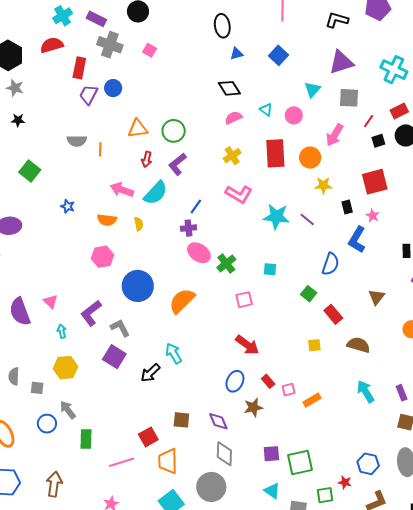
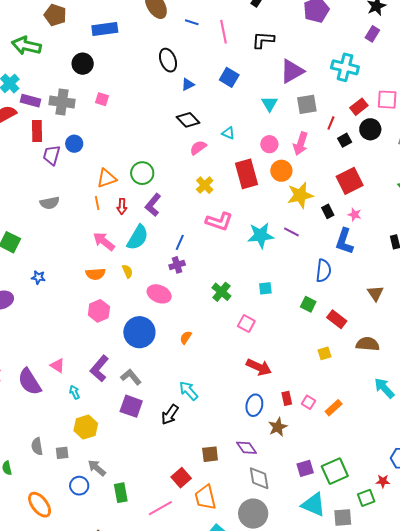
purple rectangle: (96, 19) -> (30, 101), moved
black L-shape: (337, 20) -> (263, 40), moved
pink circle: (294, 115) -> (269, 144), moved
orange line: (100, 149) -> (97, 203), moved
yellow star: (323, 185) -> (300, 195), size x1.5
pink arrow: (122, 190) -> (104, 241), turned 30
blue star: (68, 206) -> (38, 277), moved
pink ellipse: (199, 253) -> (159, 294), moved
pink square: (244, 300) -> (246, 323), turned -36
orange semicircle: (182, 301) -> (186, 337), size x0.5
red rectangle: (268, 381) -> (287, 398), turned 40
pink square: (289, 390) -> (309, 402), turned -32
cyan triangle: (272, 491) -> (314, 505), size x1.5

